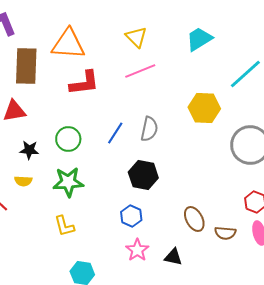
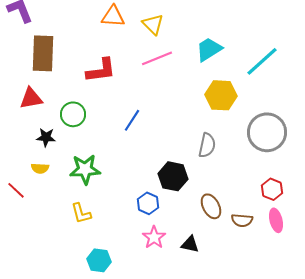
cyan trapezoid: (199, 39) -> (209, 49), moved
orange triangle: (68, 44) -> (113, 16), moved, size x0.7
gray semicircle: (149, 129) -> (207, 145), moved
green circle: (68, 139) -> (73, 114), moved
black hexagon: (143, 175) -> (173, 176), moved

